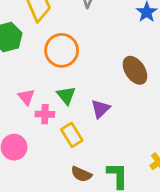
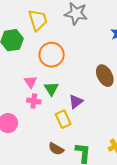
pink triangle: (26, 97) -> (31, 82), moved
yellow rectangle: (72, 135) -> (63, 119), moved

